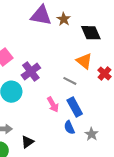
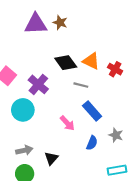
black diamond: (91, 33) -> (66, 63), moved
pink arrow: (53, 104) -> (67, 123), moved
blue semicircle: (69, 127) -> (92, 143), moved, turned -120

